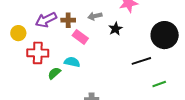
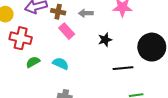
black star: (115, 29) -> (105, 40), moved
cyan semicircle: (72, 62) -> (61, 63), moved

